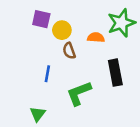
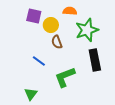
green star: (121, 23) -> (87, 30), moved
orange semicircle: (96, 37) -> (70, 11), moved
blue line: (47, 74) -> (39, 61), turned -64

